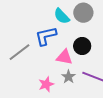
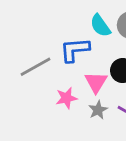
pink triangle: (64, 57) -> (96, 82), turned 42
pink star: (46, 84) -> (66, 98), moved

